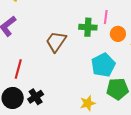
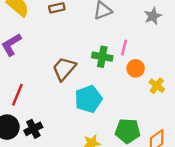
cyan pentagon: (103, 65) -> (88, 99), moved

